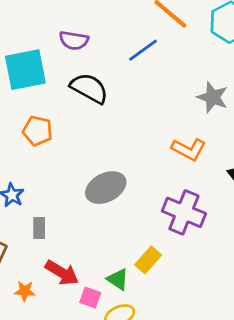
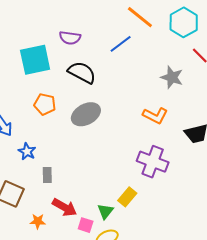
gray ellipse: (106, 188) -> (86, 114), moved
green triangle: (118, 279) -> (105, 211), turned 36

